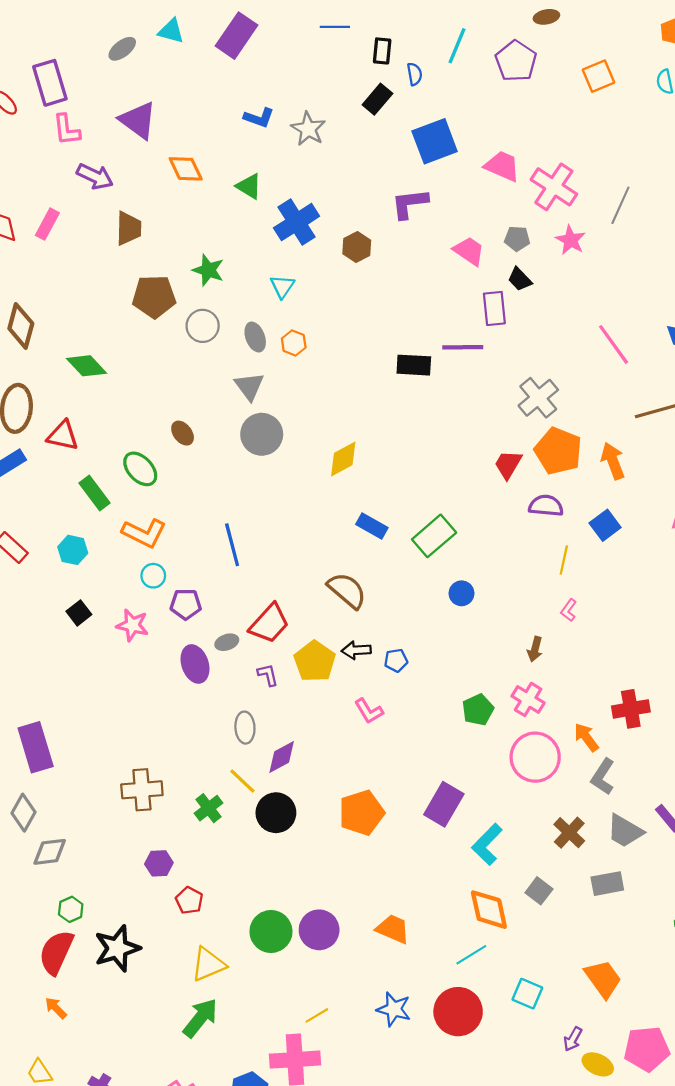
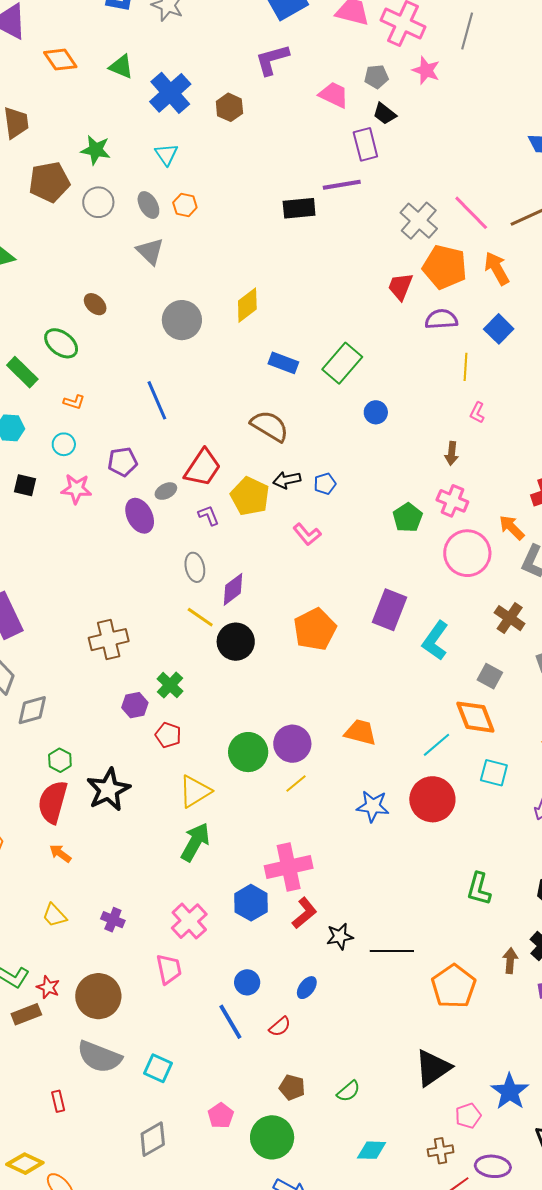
pink line: (614, 344) -> (471, 213), moved
gray circle: (262, 434) -> (182, 320), moved
orange L-shape: (144, 533) -> (74, 402), size x0.5
cyan circle: (153, 576) -> (64, 444), moved
black square: (79, 613) -> (25, 485), turned -30
green cross: (208, 808) -> (170, 685), moved
orange diamond: (489, 910) -> (475, 717), moved
yellow line: (317, 1015) -> (296, 784), moved

